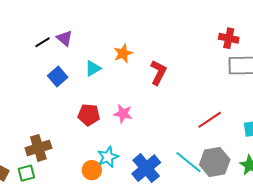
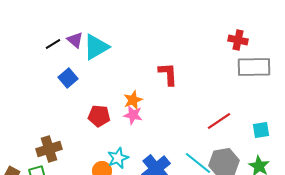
orange star: (123, 53) -> (133, 100), moved
cyan triangle: (93, 68) -> (96, 47), moved, size x1.6
red L-shape: (158, 72) -> (168, 74), turned -30

